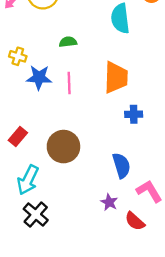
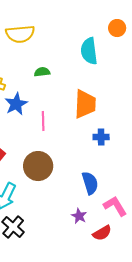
blue star: (39, 77) -> (16, 104), turned -30
pink line: (69, 83) -> (43, 121), moved
red semicircle: (135, 221) -> (102, 233), turned -72

